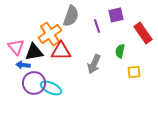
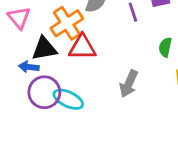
pink triangle: (16, 47) -> (19, 18), moved
gray arrow: (94, 64) -> (129, 84), moved

